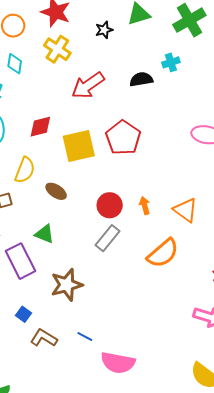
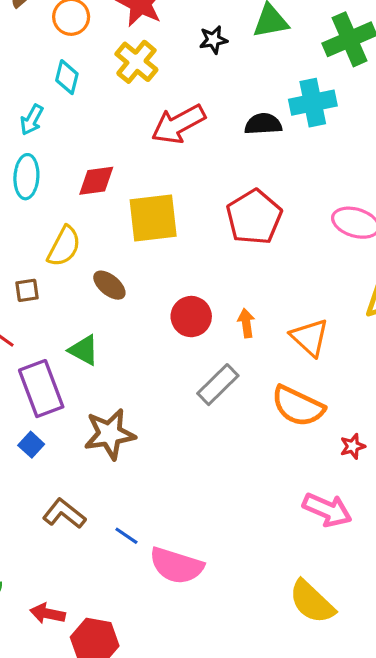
cyan cross: (171, 62) -> (313, 103), size x1.6
red pentagon: (123, 138) -> (254, 217), moved
gray rectangle: (107, 238) -> (218, 385), moved
orange semicircle: (163, 253) -> (298, 406), moved, turned 60
blue square: (24, 314) -> (31, 445), moved
blue line: (85, 336) -> (126, 536), moved

